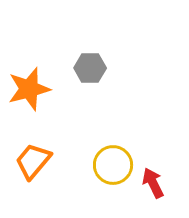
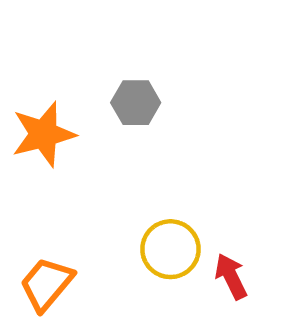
orange trapezoid: (33, 161) -> (47, 284), moved

